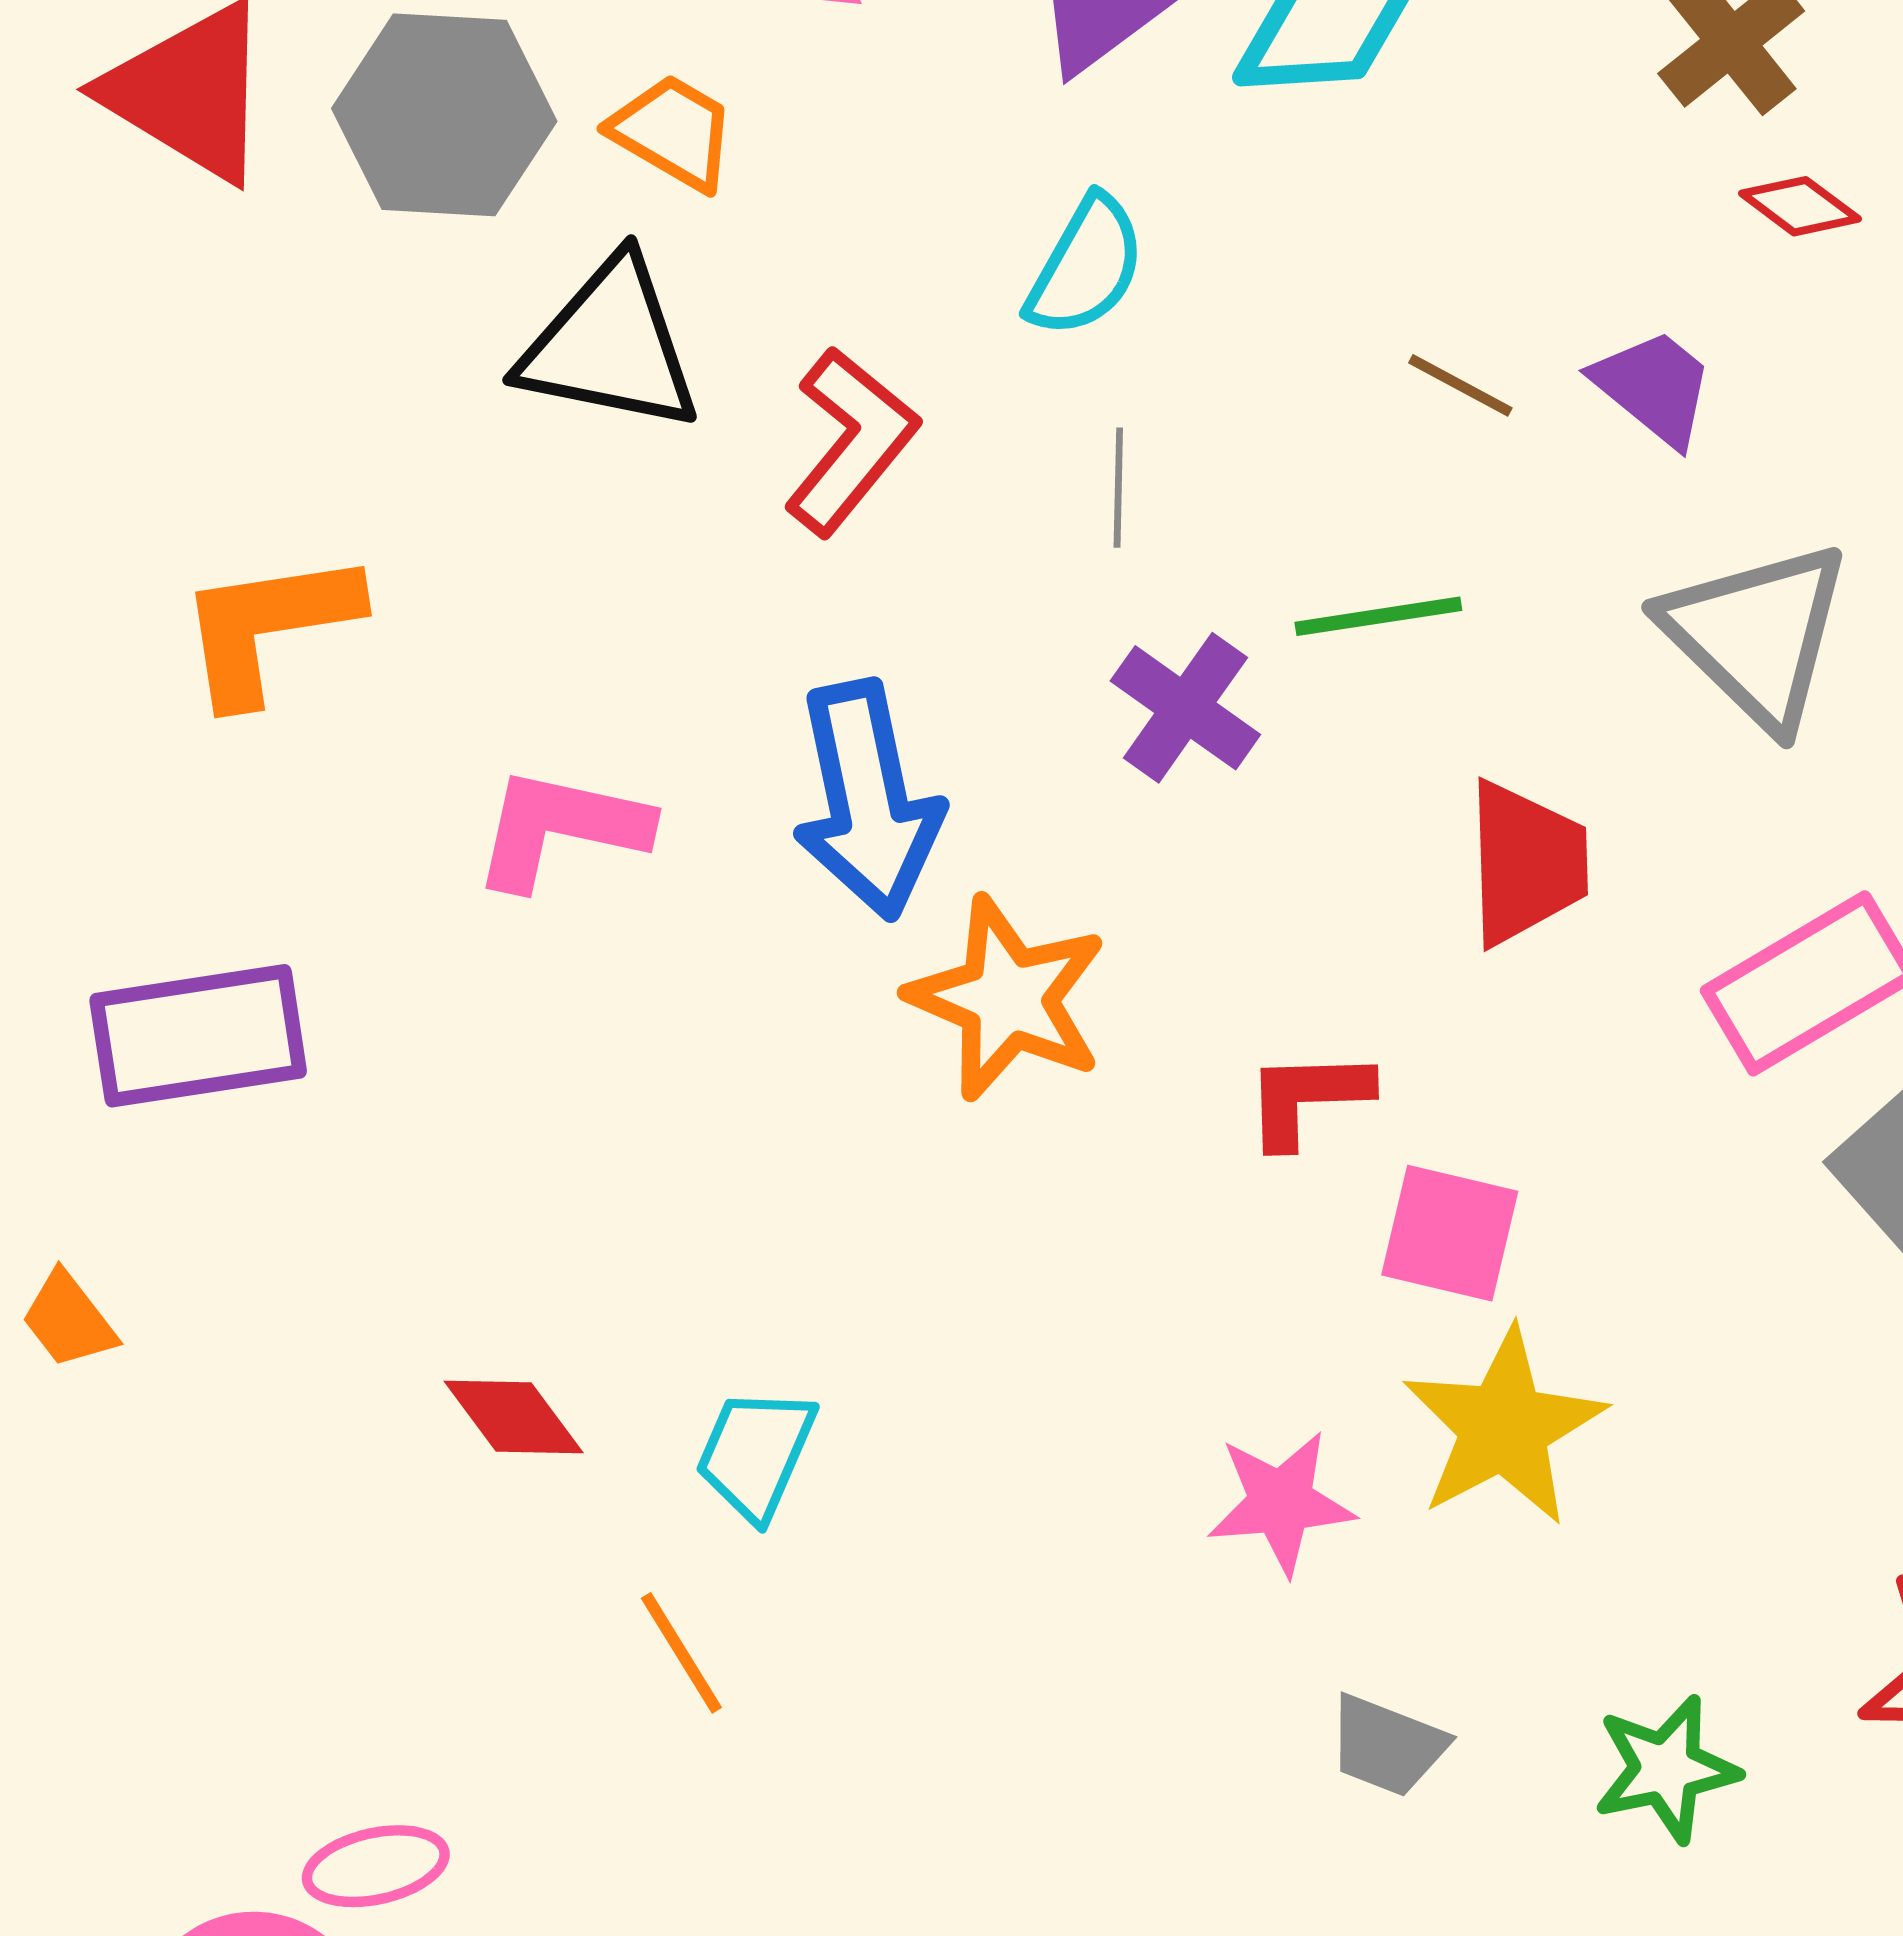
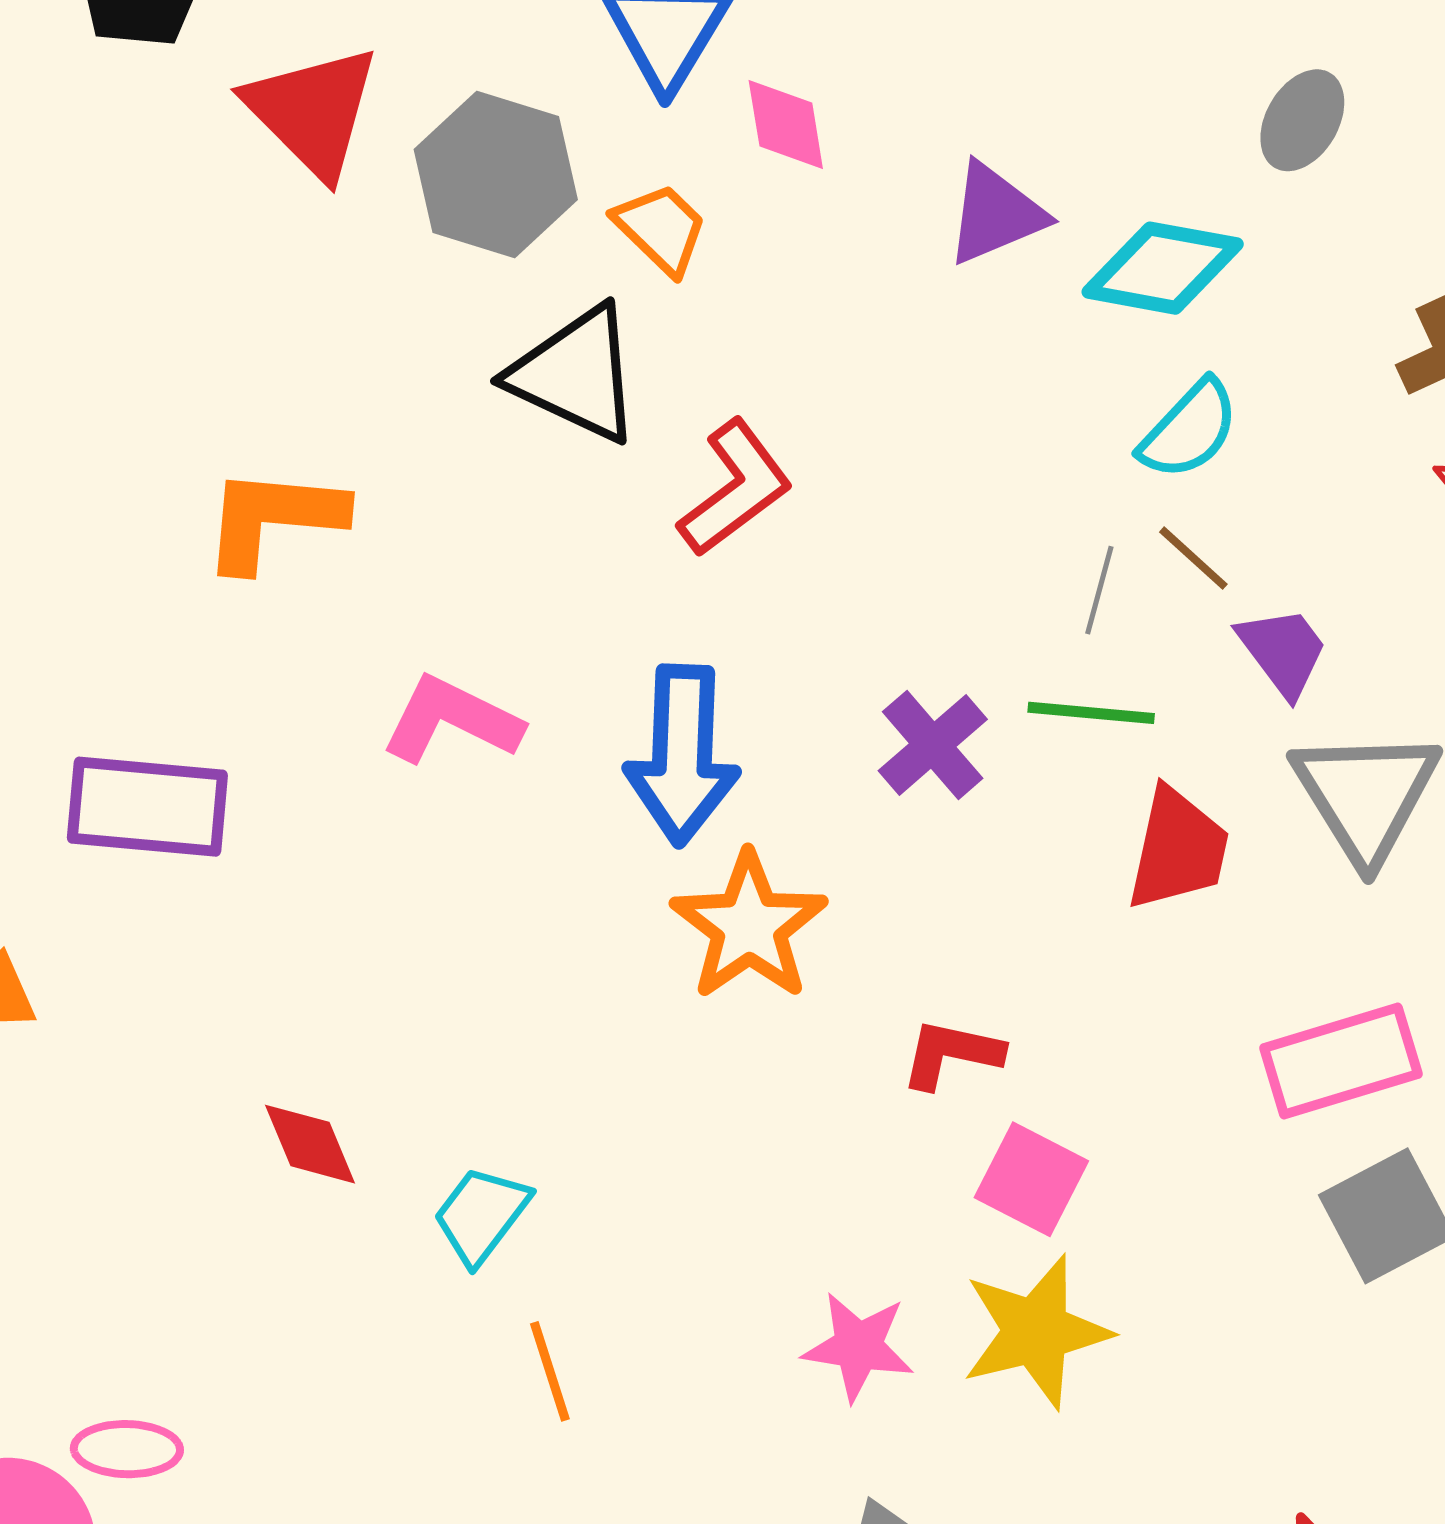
cyan semicircle: (1086, 267) -> (1189, 430), moved
purple trapezoid: (1654, 387) -> (1283, 651), moved
gray line: (1118, 488) -> (1099, 590), moved
red trapezoid: (1526, 863) -> (1178, 849), moved
orange line: (681, 1653) -> (550, 1371), moved

